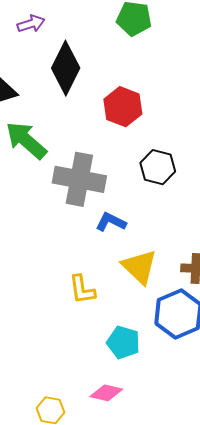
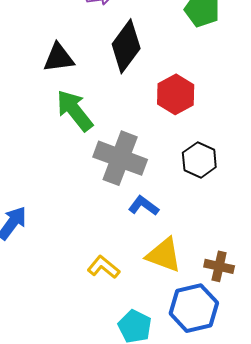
yellow triangle: (139, 267) -> (164, 255), turned -33
yellow L-shape: (82, 289) -> (103, 267), turned 128

